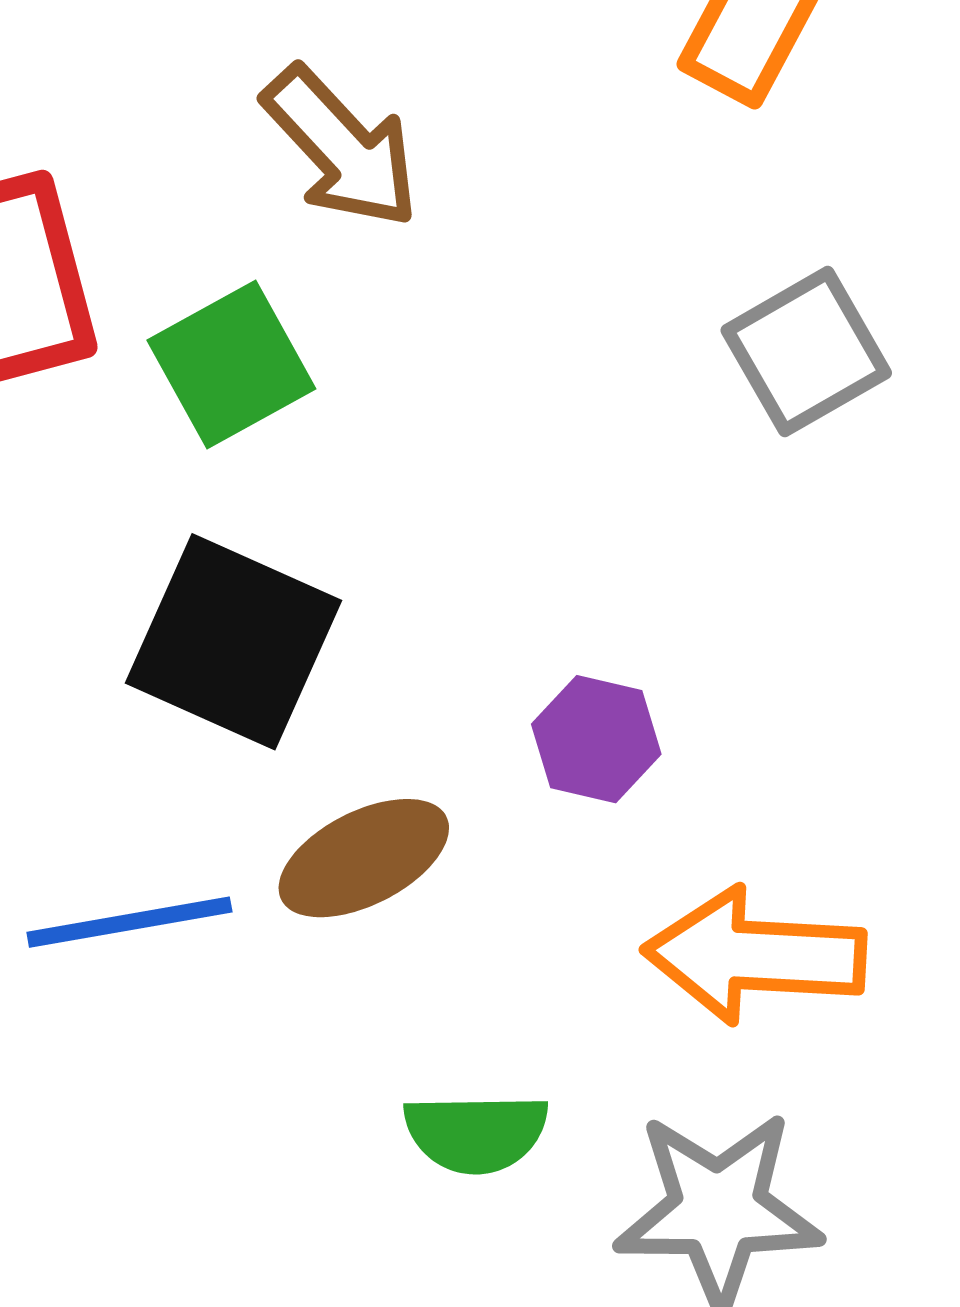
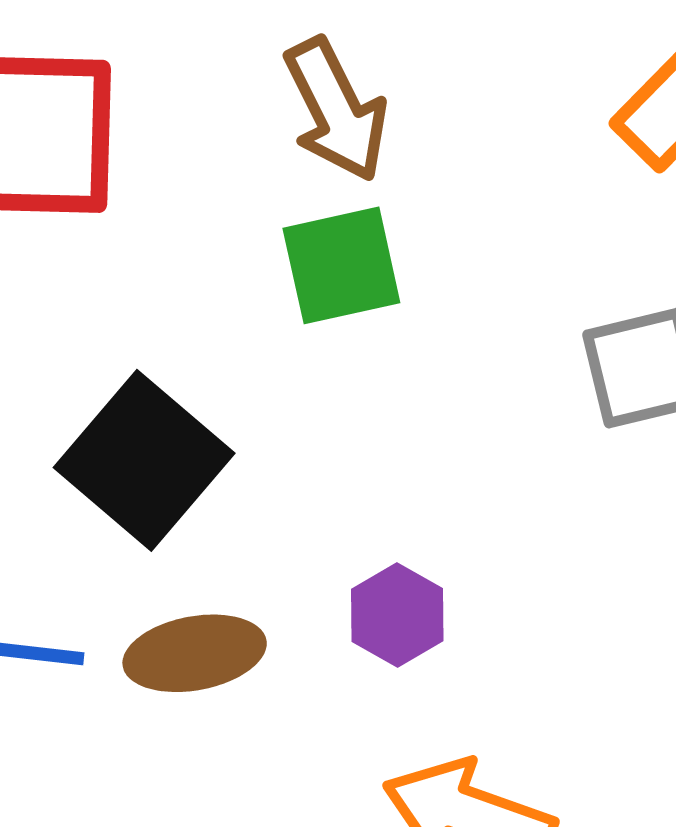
green square: (231, 365) -> (341, 265), moved

